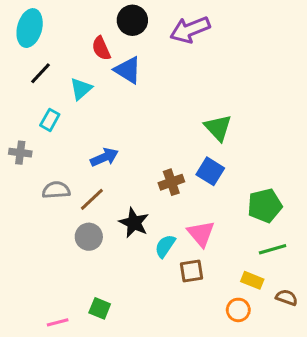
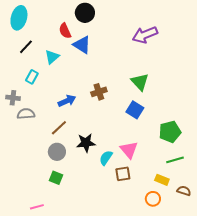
purple arrow: (190, 30) -> (145, 35), moved
brown cross: (171, 182) -> (99, 92), moved
gray semicircle: (56, 190) -> (26, 114), moved
black star: (134, 223) -> (86, 143), turned -30
green square: (100, 308) -> (56, 178), moved

